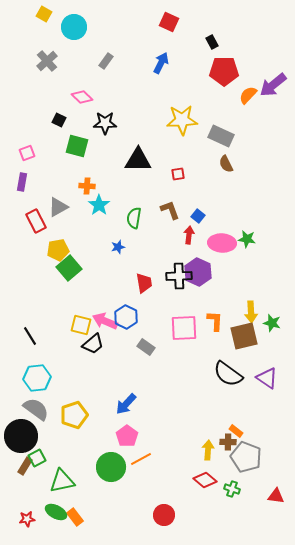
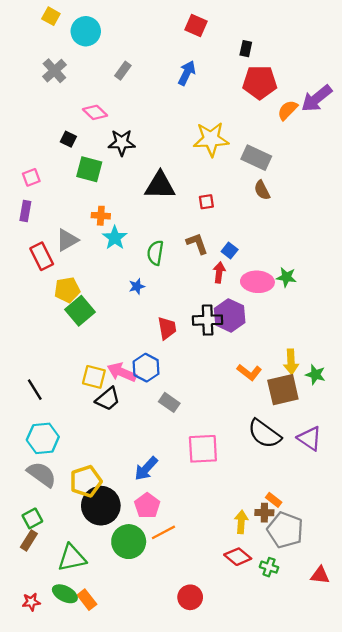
black rectangle: (212, 42) -> (246, 49), turned 40
orange L-shape: (215, 321) -> (249, 372), turned 125
pink square: (184, 328) -> (203, 449), moved
black circle: (21, 436) -> (101, 506), moved
green square: (37, 458) -> (32, 518), moved

